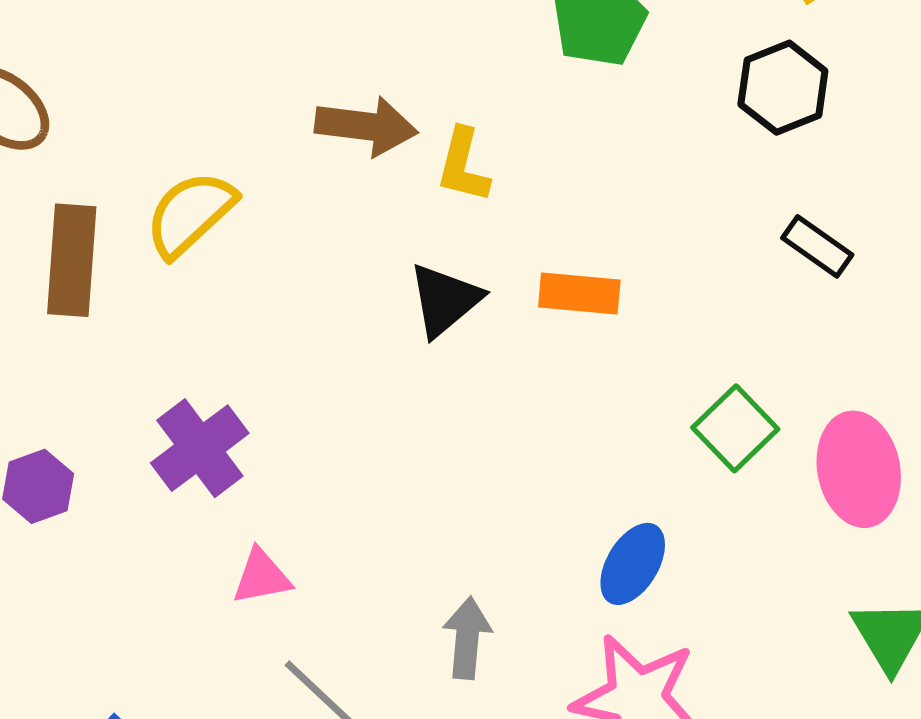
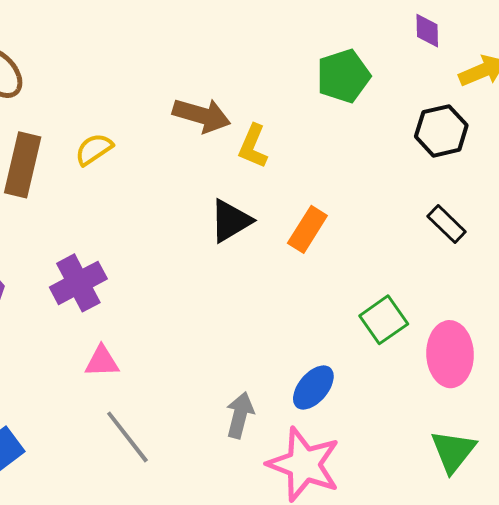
yellow semicircle: (190, 214) -> (94, 149), size x0.7
orange rectangle: (579, 293) -> (307, 229), turned -72
gray arrow: (467, 638) -> (240, 415), moved

